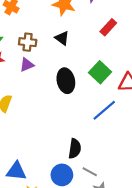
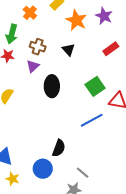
purple triangle: (27, 65) -> (33, 66), turned -32
black ellipse: (66, 81) -> (52, 86), moved
gray line: (90, 172) -> (83, 173), moved

